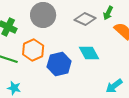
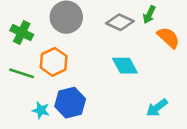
blue hexagon: (59, 64) -> (70, 103), moved
cyan star: (14, 88) -> (41, 110), moved

